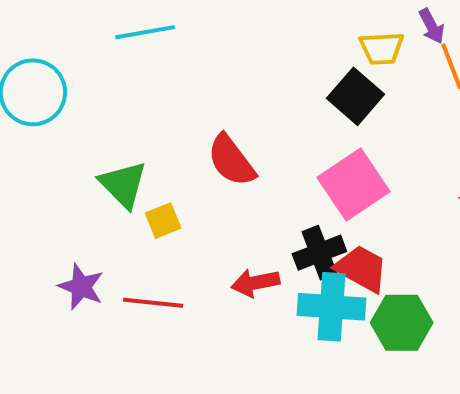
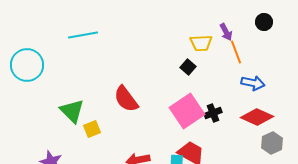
black square: (356, 96) -> (188, 67), size x0.6
black cross: (319, 253) -> (213, 113), moved, size x0.7

